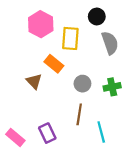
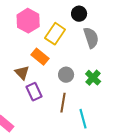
yellow rectangle: (70, 38) -> (55, 34), turned 30
green cross: (112, 87) -> (93, 78), turned -35
purple rectangle: (47, 133) -> (34, 92), moved

